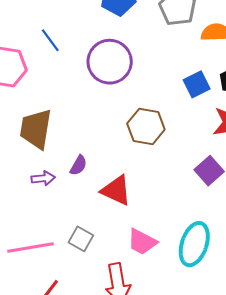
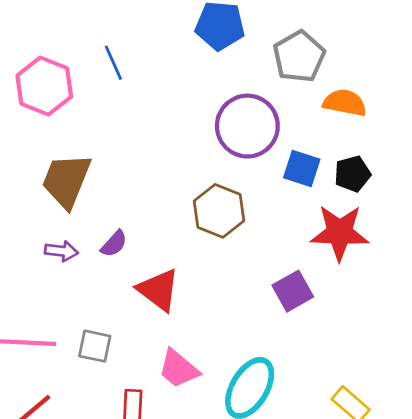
purple circle: (110, 62) -> (247, 126), moved
blue square: (197, 84) -> (302, 168), turned 32
gray square: (81, 239) -> (95, 346), turned -30

